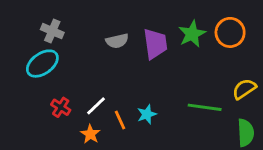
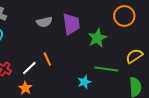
green star: (192, 34) -> (97, 38), moved
cyan star: (147, 114) -> (84, 82), moved
orange line: (120, 120) -> (47, 59), moved

